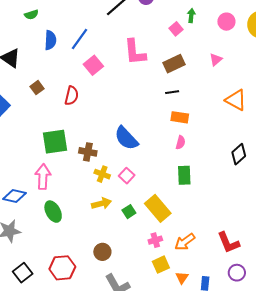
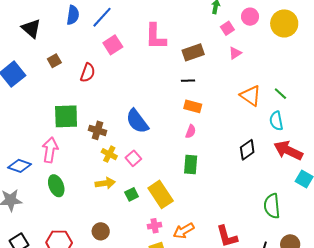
pink square: (176, 29) -> (227, 28), moved

